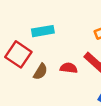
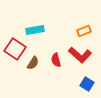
red semicircle: (69, 68) -> (56, 60), turned -112

